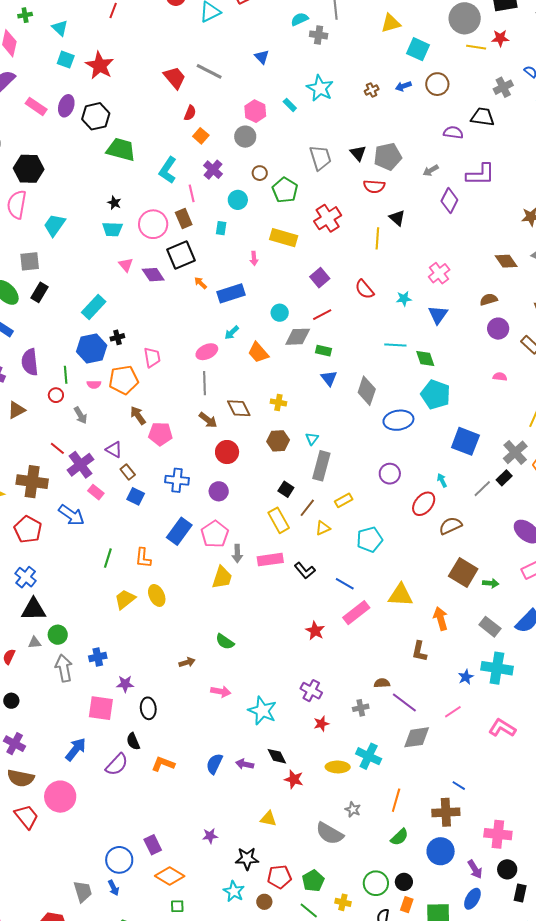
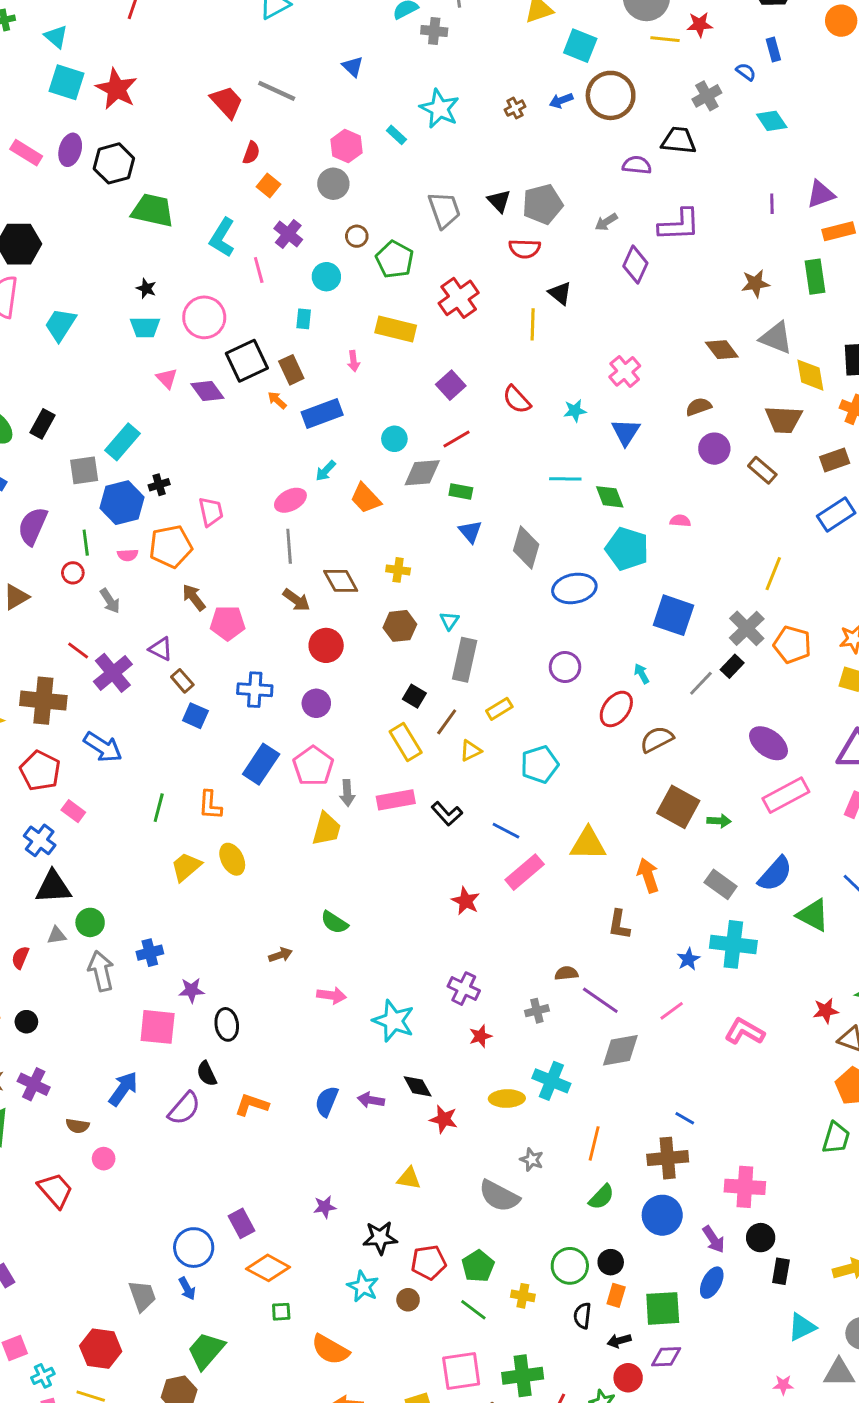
cyan square: (66, 60) -> (67, 82), size x1.4
brown circle: (437, 84) -> (611, 95), size x1.4
brown rectangle: (184, 219) -> (291, 370), moved
gray square: (30, 261) -> (84, 470), moved
purple semicircle: (30, 362) -> (33, 526), turned 32
pink semicircle: (500, 377) -> (680, 521), moved
pink rectangle: (96, 492) -> (73, 811), moved
brown semicircle: (21, 778) -> (78, 1126), moved, size x0.6
pink circle: (60, 797) -> (104, 1159), size x0.5

